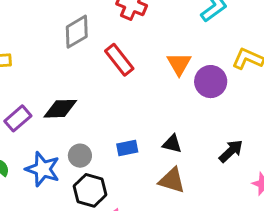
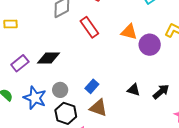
orange triangle: (179, 64) -> (129, 32), turned -48
black triangle: (172, 144) -> (134, 90), moved
blue rectangle: (127, 148) -> (92, 86), turned -40
brown triangle: (172, 180) -> (98, 108), moved

